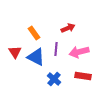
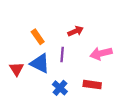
red triangle: (15, 52) -> (17, 69), moved
pink arrow: (79, 52) -> (101, 53), moved

